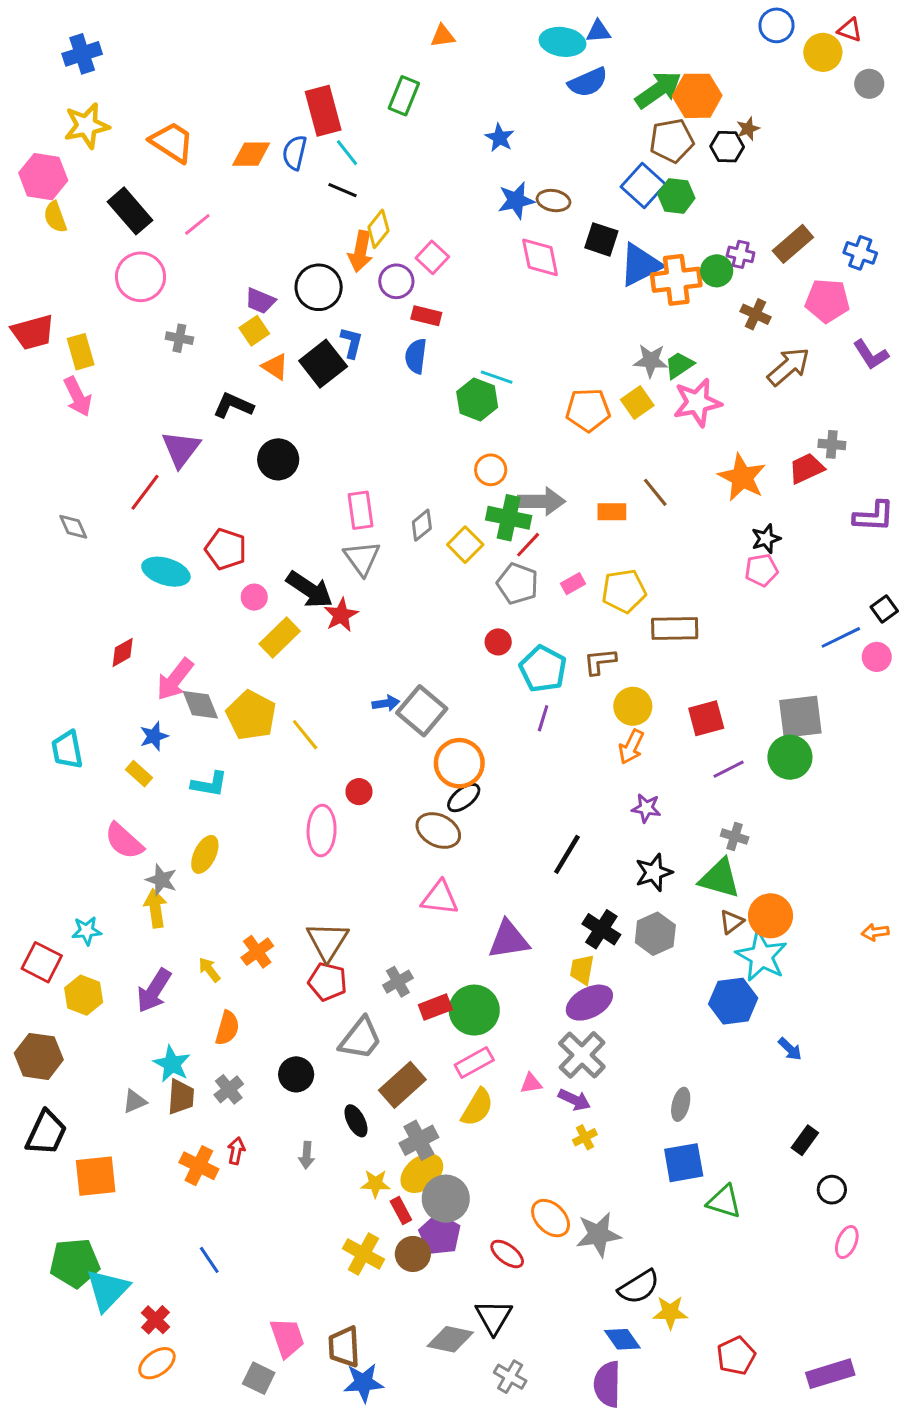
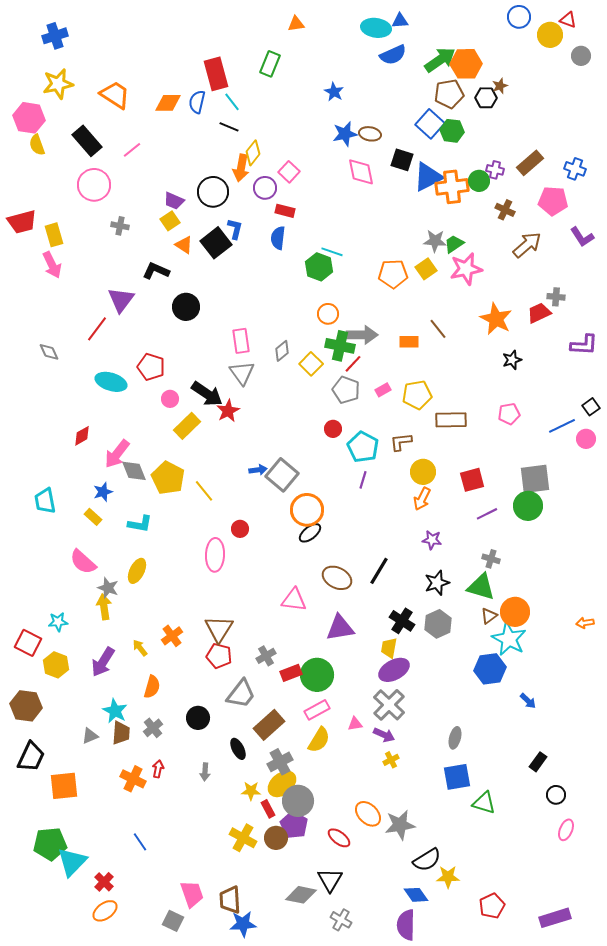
pink pentagon: (762, 570) -> (509, 414), moved
brown ellipse: (438, 830) -> (337, 578), moved

